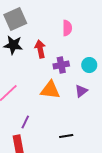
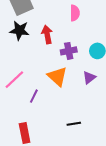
orange triangle: (50, 90) -> (57, 77), turned 35
purple line: (25, 122) -> (34, 96), moved

